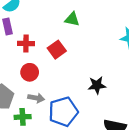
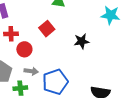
red cross: (26, 44) -> (11, 34), moved
black star: (97, 85) -> (82, 41), moved

